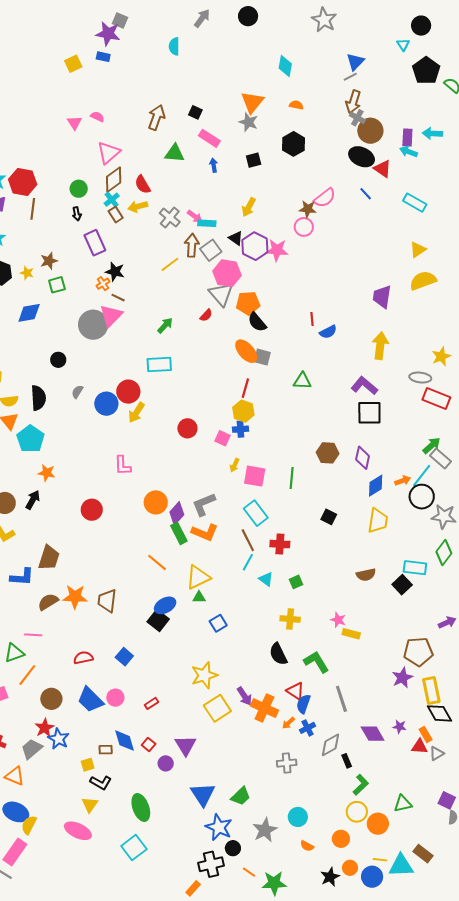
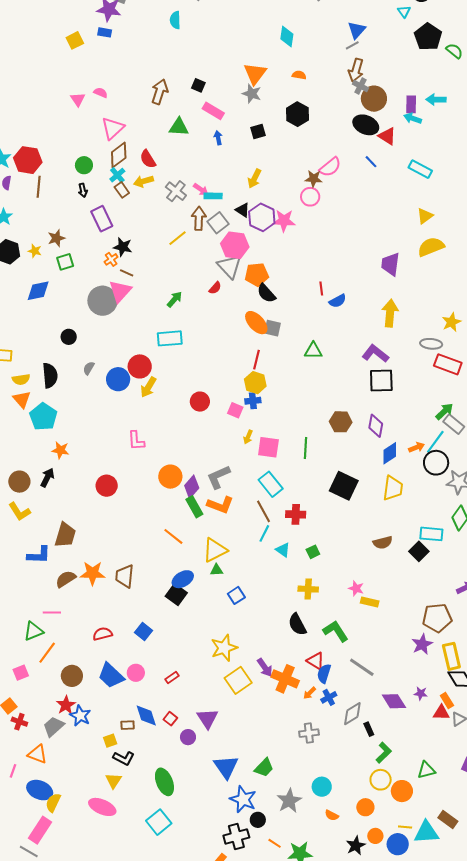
black square: (329, 517) -> (344, 486), size x1.8
gray line: (341, 699) -> (362, 667), turned -36

